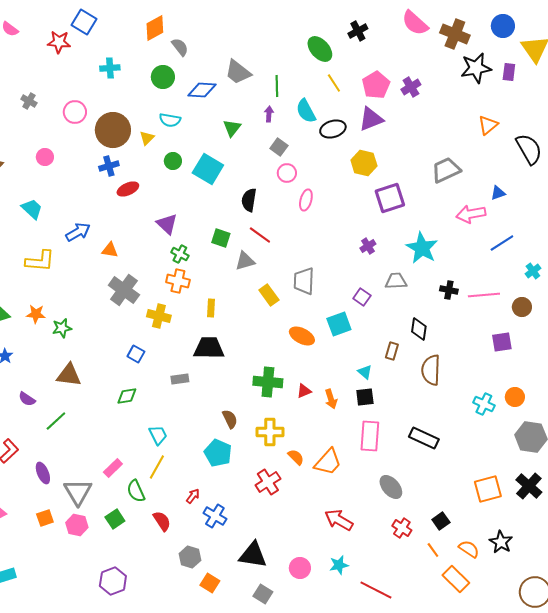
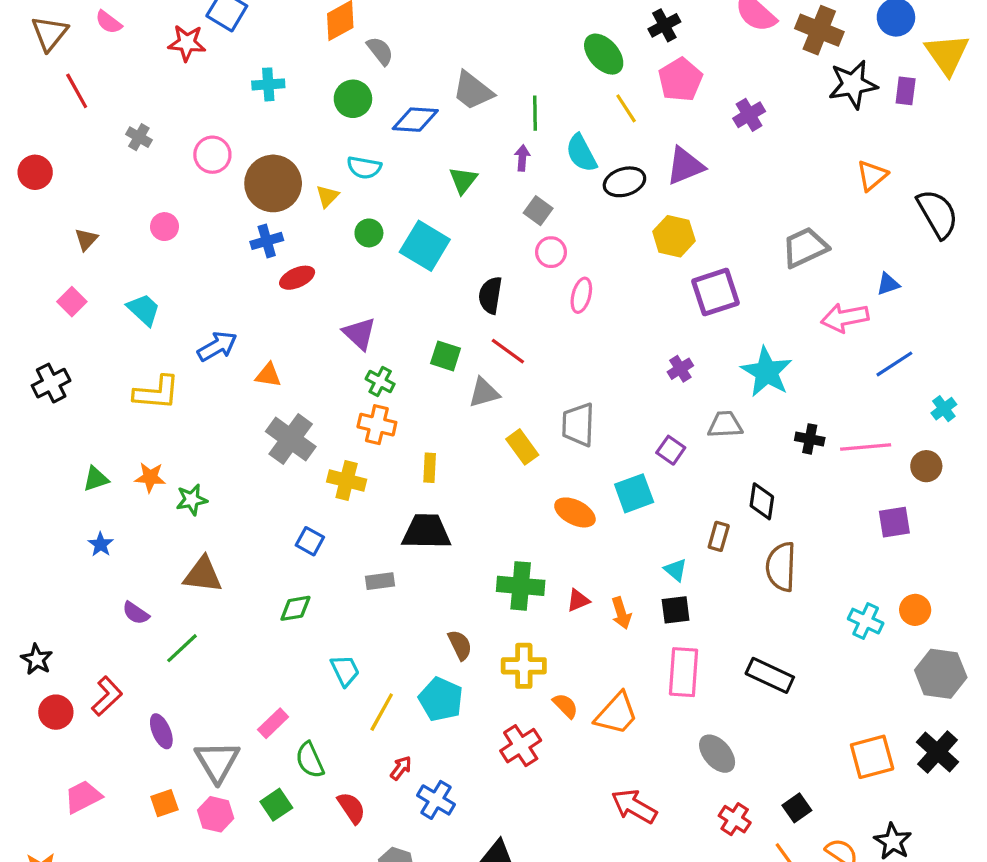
pink pentagon: (376, 85) -> (680, 80), moved
yellow line: (157, 467) -> (382, 712), moved

